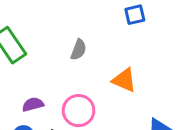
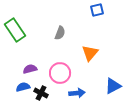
orange triangle: (124, 80) -> (90, 53), turned 48

